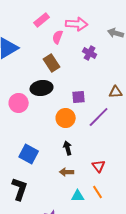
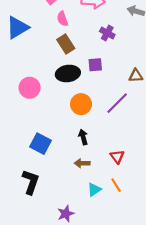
pink semicircle: (58, 37) -> (62, 19), moved, turned -40
black ellipse: (42, 88) -> (68, 74), moved
purple square: (79, 97) -> (95, 65), moved
cyan triangle: (78, 196) -> (94, 190), turned -32

